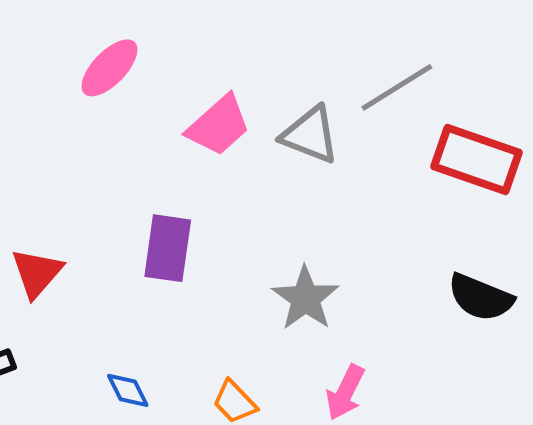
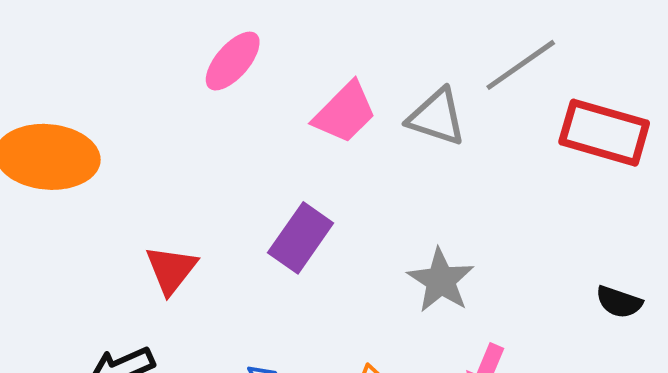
purple rectangle: (168, 248) -> (301, 238), turned 30
black semicircle: (481, 297) -> (619, 302), moved, size x0.7

